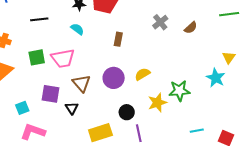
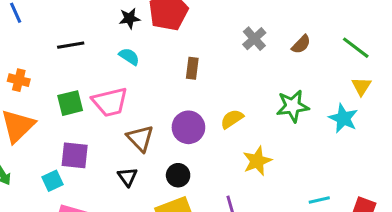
green line: (229, 14) -> (356, 48), moved, turned 48
green star: (179, 91) -> (293, 106), moved
purple square: (51, 94) -> (75, 155), moved
black circle: (127, 112) -> (178, 175), moved

